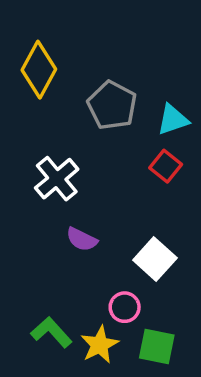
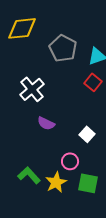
yellow diamond: (39, 70) -> (22, 28), turned 56
white square: (155, 259) -> (87, 134), size x0.7

